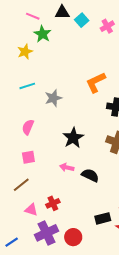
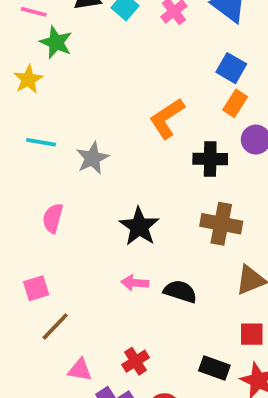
cyan line: (27, 86) -> (41, 142), turned 35
pink square: (28, 157) -> (36, 288), moved
red cross: (53, 203) -> (136, 361), moved
black rectangle: (103, 218) -> (214, 368), turned 42

